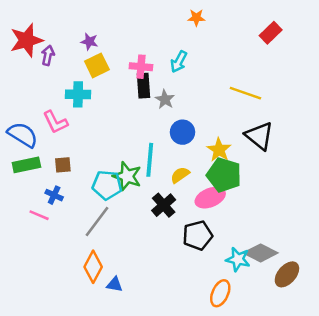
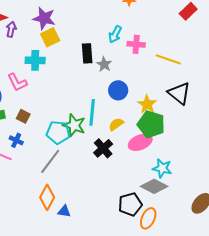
purple star: (89, 42) -> (44, 18), size x1.6
pink cross: (141, 67) -> (136, 44), moved
brown square: (63, 165) -> (23, 116), turned 32
black pentagon: (198, 235) -> (130, 204), moved
gray diamond: (261, 253) -> (154, 186), moved
cyan star: (238, 259) -> (162, 168), moved

